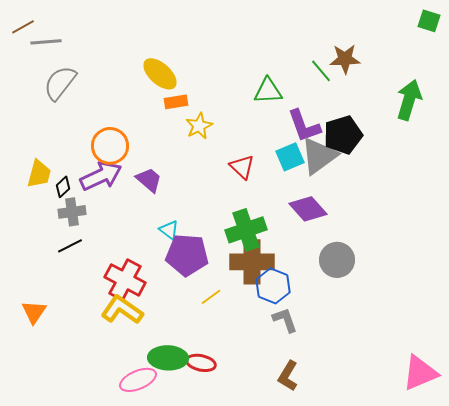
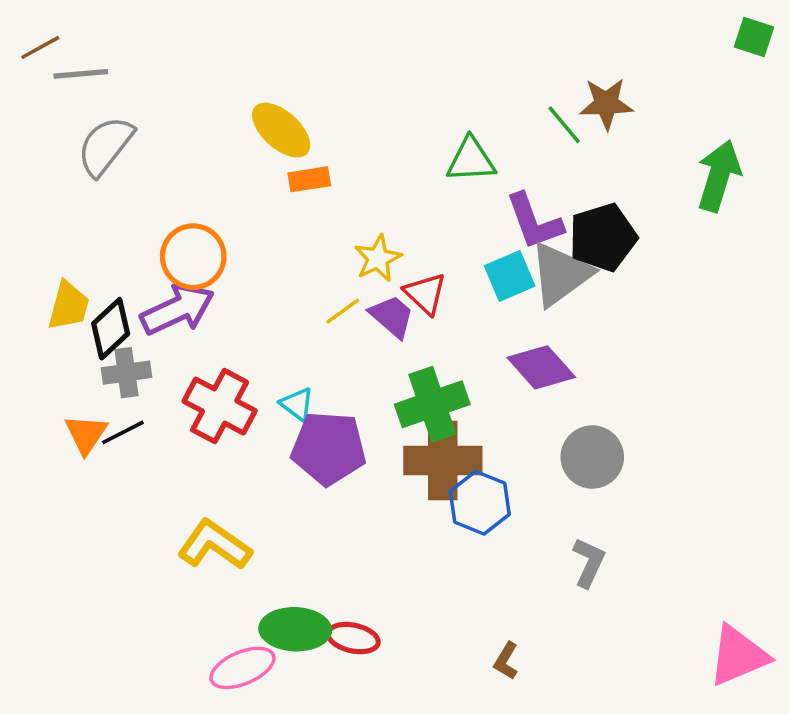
yellow star: (199, 126) -> (378, 258), moved
purple trapezoid: (149, 180) -> (392, 316), moved
black diamond: (63, 187) -> (111, 329), size x1.6
red cross: (125, 280) -> (220, 406), moved
yellow line: (211, 297) -> (343, 311), moved
orange triangle: (34, 312) -> (86, 434), moved
gray L-shape: (285, 320) -> (589, 562), moved, turned 44
brown L-shape: (288, 376) -> (506, 661), size x0.7

